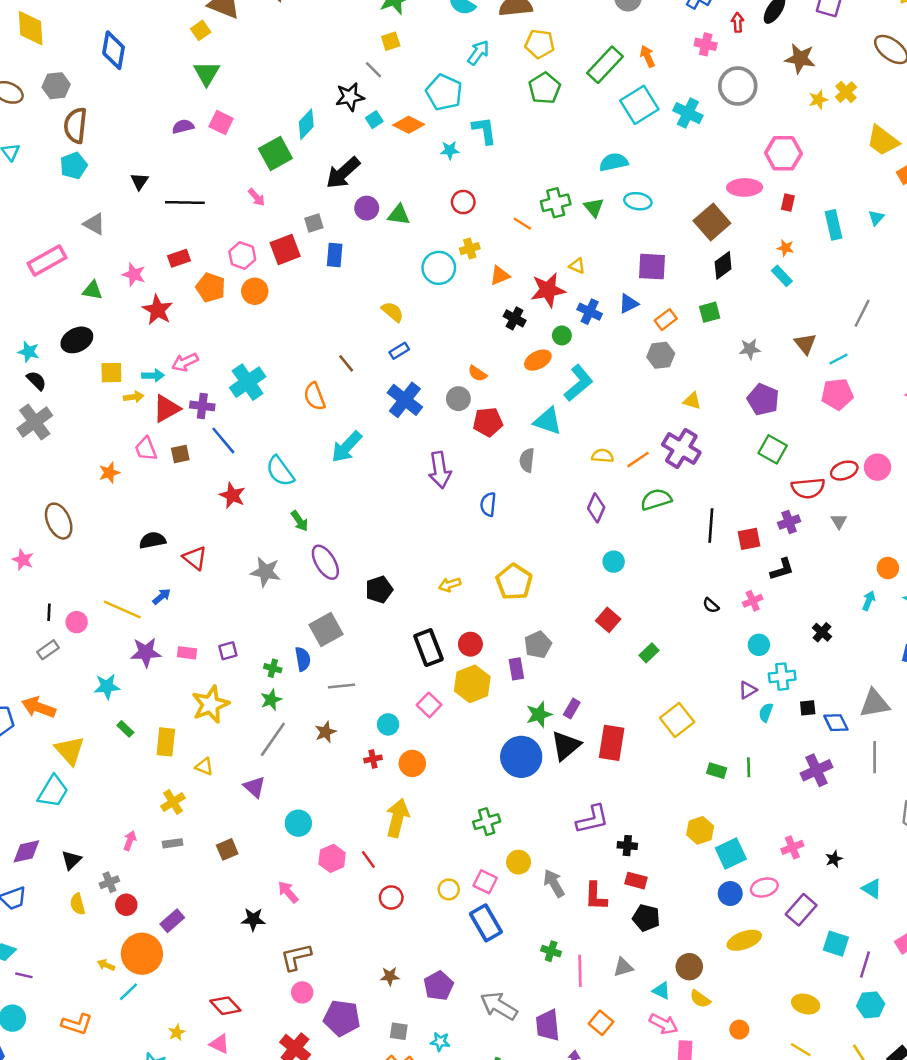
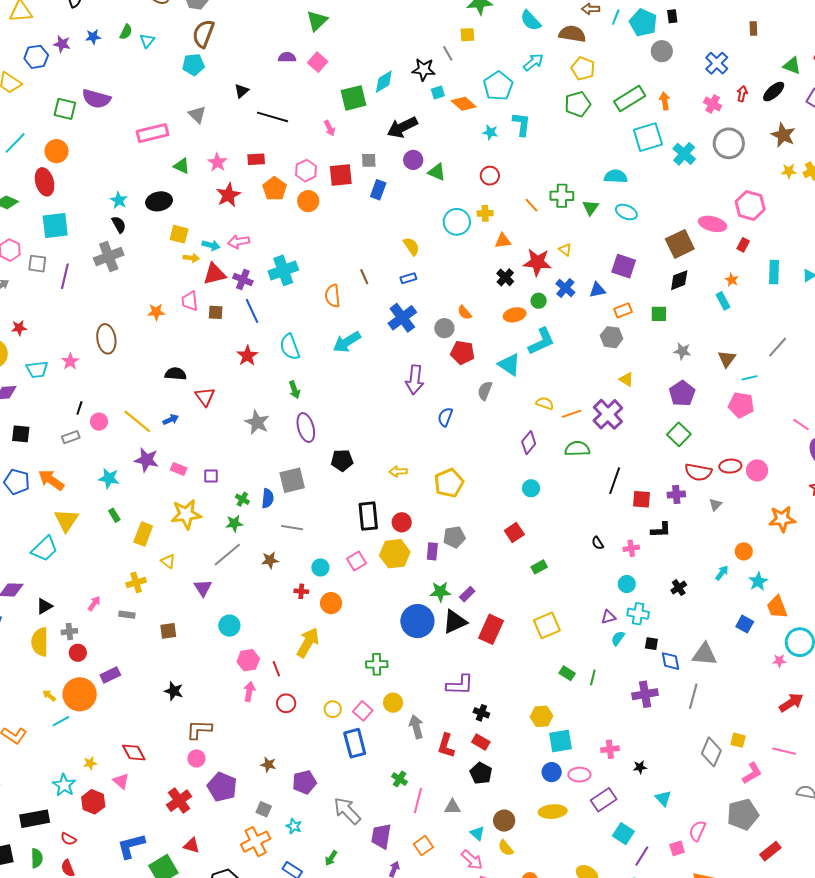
pink arrow: (288, 892) -> (249, 692), moved, turned 36
yellow semicircle: (78, 904) -> (40, 642), size x1.6

